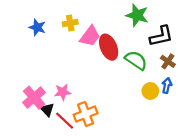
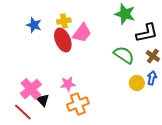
red ellipse: (109, 47) -> (63, 40), moved
pink star: (63, 92) -> (68, 84), moved
red line: (65, 121) -> (23, 112), moved

